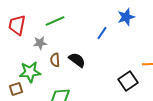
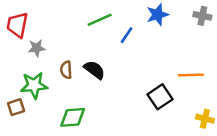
green line: (55, 21) -> (100, 20), moved
gray star: (40, 43) -> (37, 48), moved

